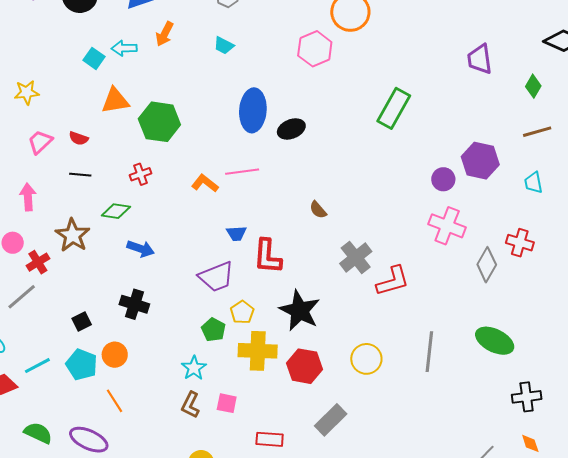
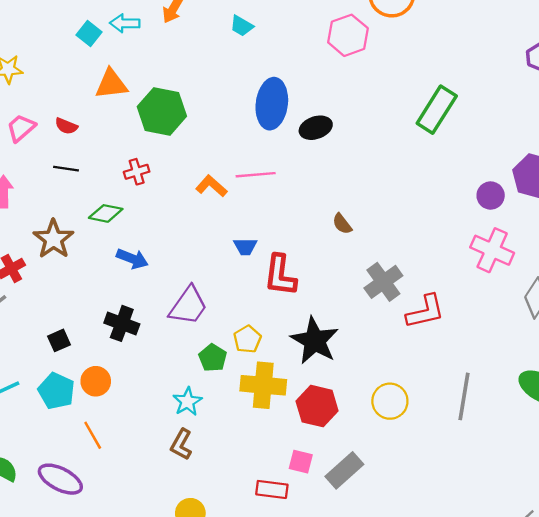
purple trapezoid: (216, 277) -> (188, 306), moved, turned -36
pink square: (227, 403) -> (301, 462), moved

